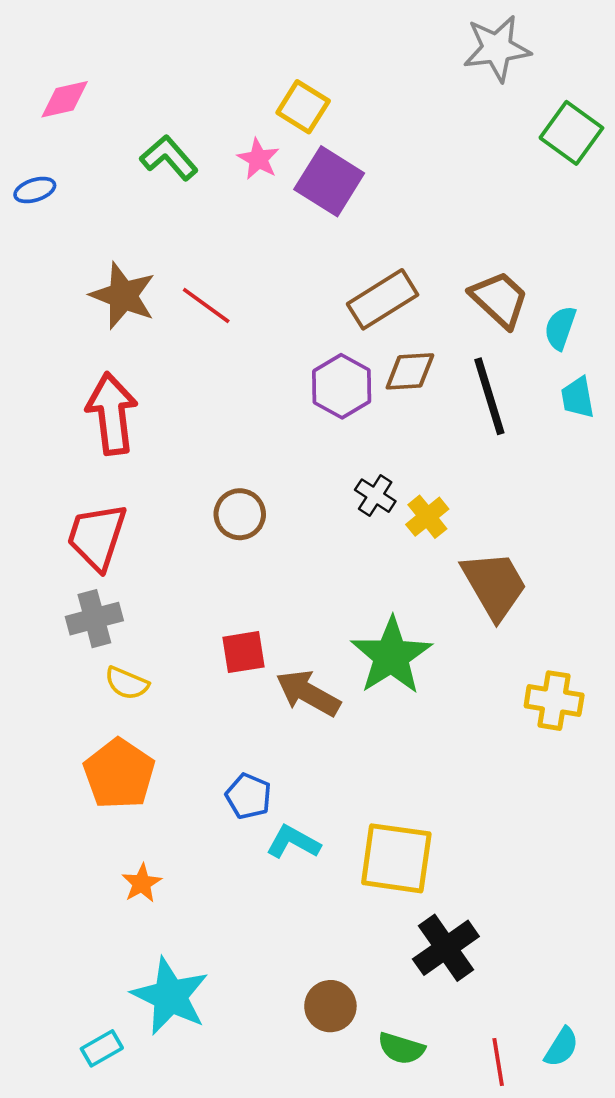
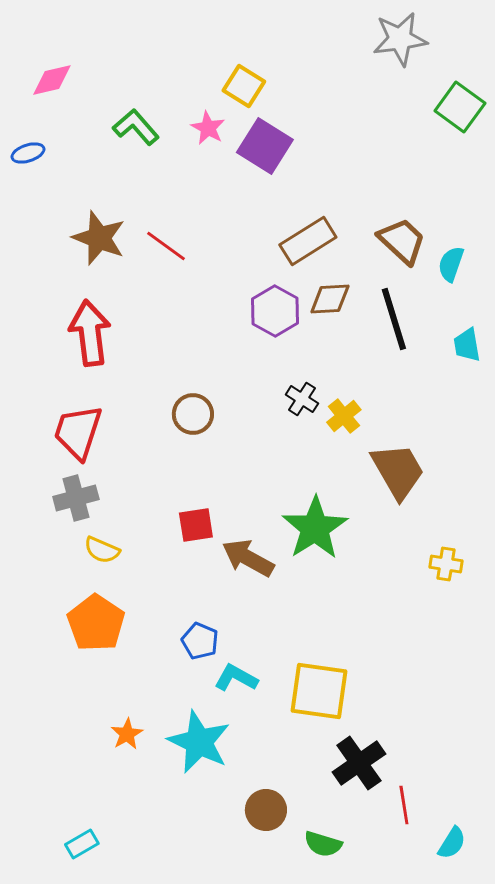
cyan trapezoid: (578, 397) -> (467, 345), moved
yellow cross: (554, 701) -> (446, 564), size x0.7
orange star: (142, 883) -> (127, 734), moved
cyan star: (170, 996) -> (199, 742), moved
red line: (498, 1062) -> (404, 805), moved

